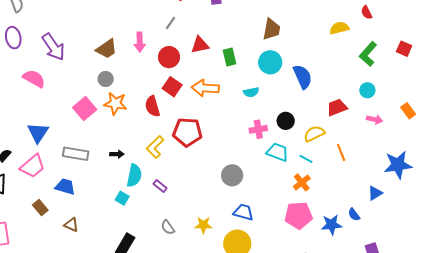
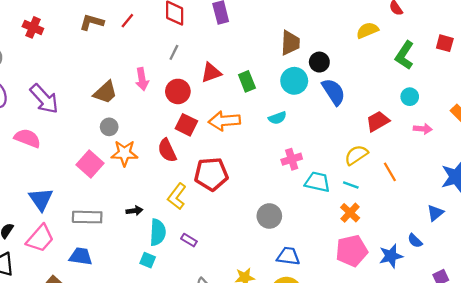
black circle: (286, 121) -> (319, 62), moved

